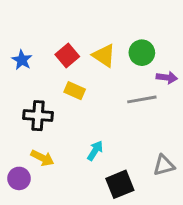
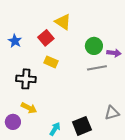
green circle: (142, 53) -> (94, 46), moved
yellow triangle: (104, 56) -> (63, 22), moved
cyan arrow: (95, 151) -> (55, 129), moved

